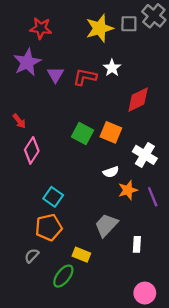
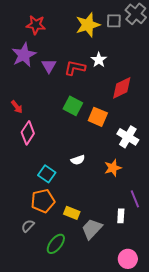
green square: (83, 133) -> (73, 106), moved
white semicircle: (111, 172) -> (78, 160), moved
purple line: (153, 197) -> (135, 199), moved
gray trapezoid: (106, 225) -> (92, 229), moved
yellow rectangle: (81, 255) -> (72, 213), moved

